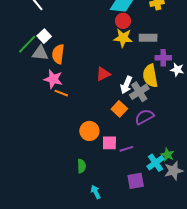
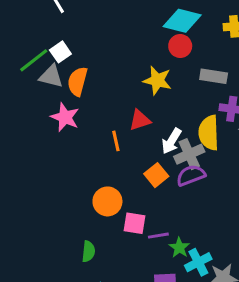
yellow star: (123, 38) -> (157, 80), moved
orange line: (61, 93) -> (116, 141), moved, turned 48
purple semicircle: (144, 117) -> (191, 175), moved
green star: (167, 155) -> (179, 248), moved

